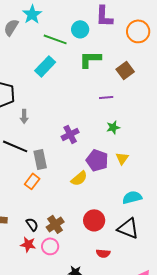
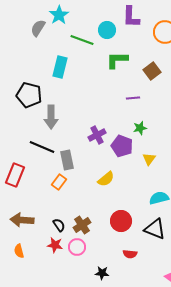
cyan rectangle: (45, 66) -> (60, 67), moved, turned -30
gray arrow: (24, 116) -> (51, 117), size x1.6
purple pentagon: (97, 160) -> (122, 146), moved

